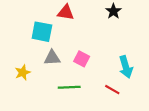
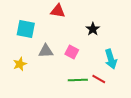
black star: (113, 11) -> (93, 29), moved
cyan square: (42, 32) -> (26, 29), moved
green line: (69, 87) -> (78, 80), moved

